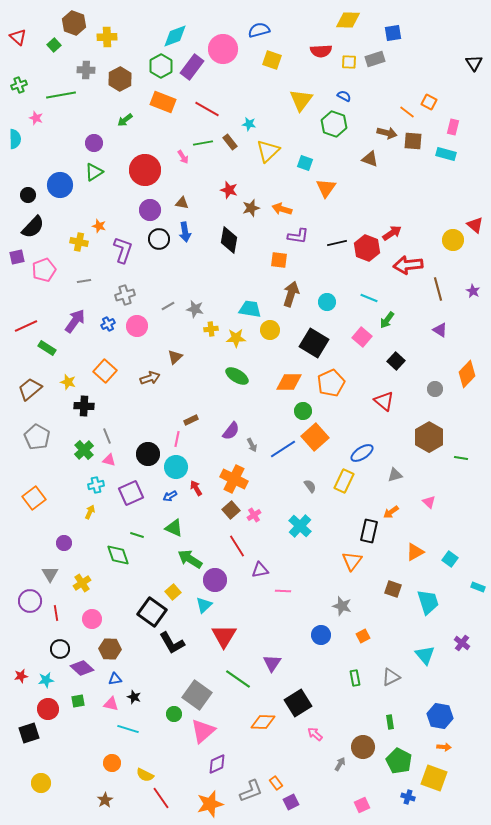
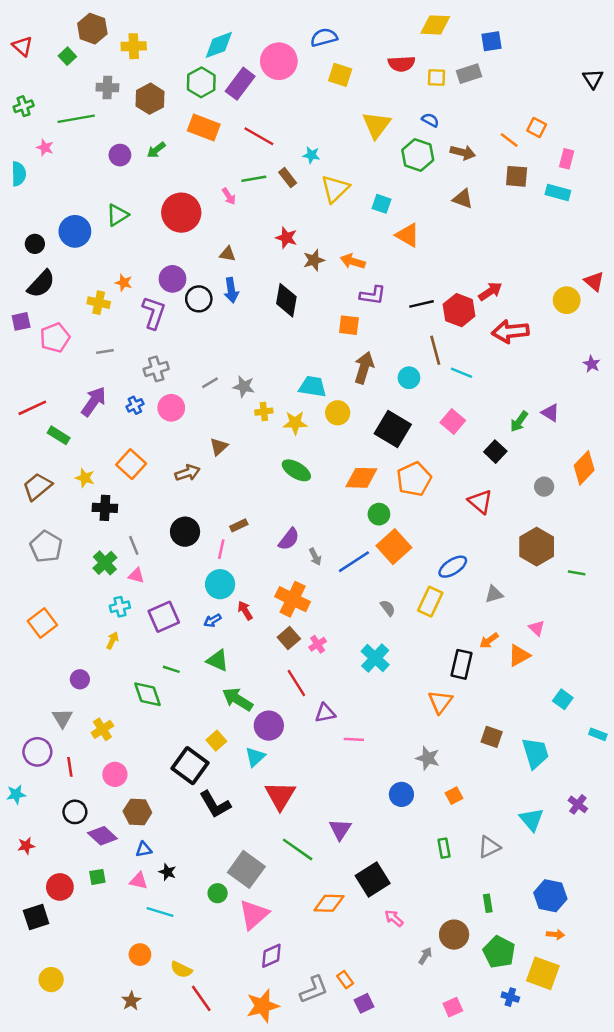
brown arrow: (387, 133) -> (463, 153), moved
purple circle: (94, 143) -> (120, 155), moved
orange triangle: (326, 188) -> (408, 235), turned -35
purple circle: (150, 210) -> (172, 279), moved
brown line: (438, 289) -> (435, 350), moved
green arrow: (387, 320) -> (519, 422), moved
black circle: (148, 454) -> (185, 532), moved
orange triangle: (415, 552) -> (519, 656), moved
cyan star: (46, 680) -> (16, 794), moved

